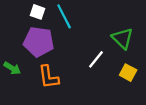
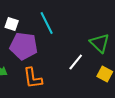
white square: (38, 12) -> (12, 24), moved

